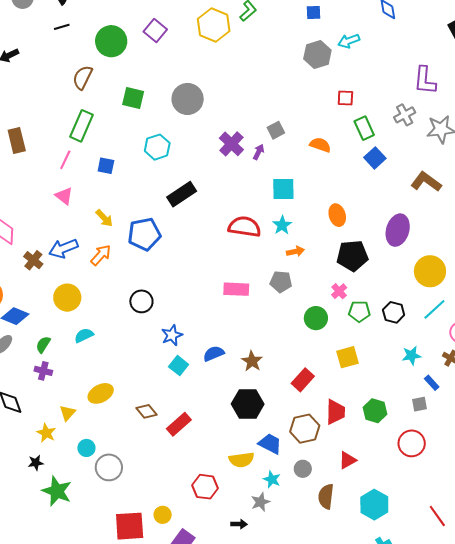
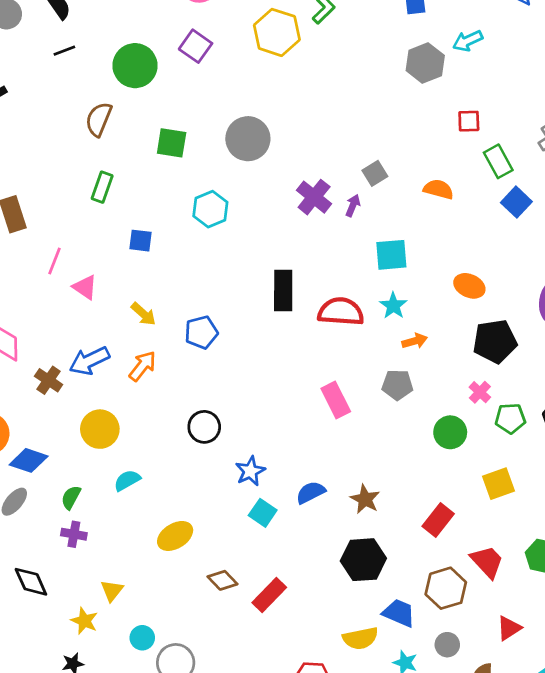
green rectangle: (82, 126) -> (102, 187), size x0.7
pink line: (65, 160) -> (54, 261), moved
black rectangle: (182, 194) -> (283, 291), moved, turned -52
orange ellipse: (337, 215) -> (469, 286), turned -45
blue pentagon: (144, 234) -> (201, 332), size x0.7
pink rectangle: (236, 289) -> (336, 400), turned 65
yellow ellipse: (101, 393) -> (175, 536), moved
red trapezoid: (335, 412) -> (487, 562), turned -40

